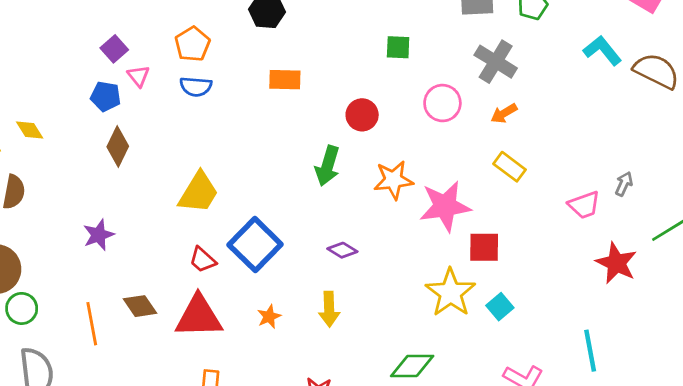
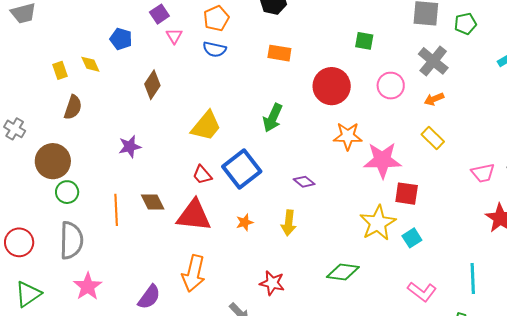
blue pentagon: (106, 96) -> (121, 39), moved
red circle: (362, 115) -> (332, 86), size x1.6
green arrow: (327, 166) -> (273, 118), moved

